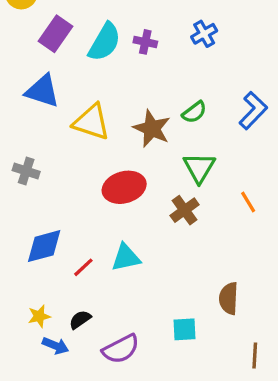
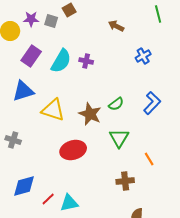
blue cross: (204, 34) -> (143, 56), moved
blue triangle: (42, 91) -> (23, 91), turned -35
brown cross: (185, 210) -> (125, 181), moved, turned 30
cyan triangle: (126, 258) -> (69, 203), moved

